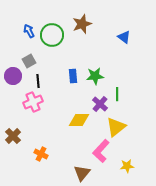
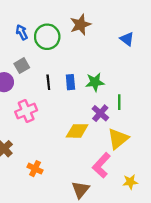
black line: (38, 81) -> (48, 82), moved

